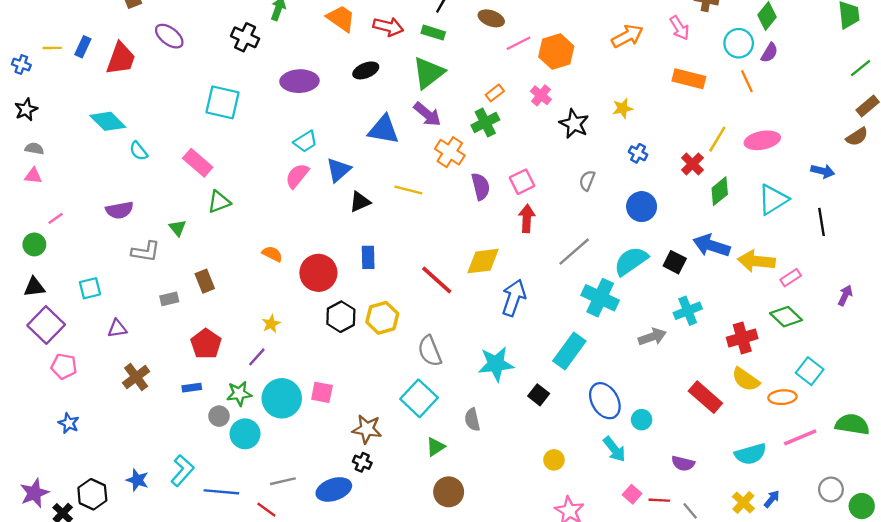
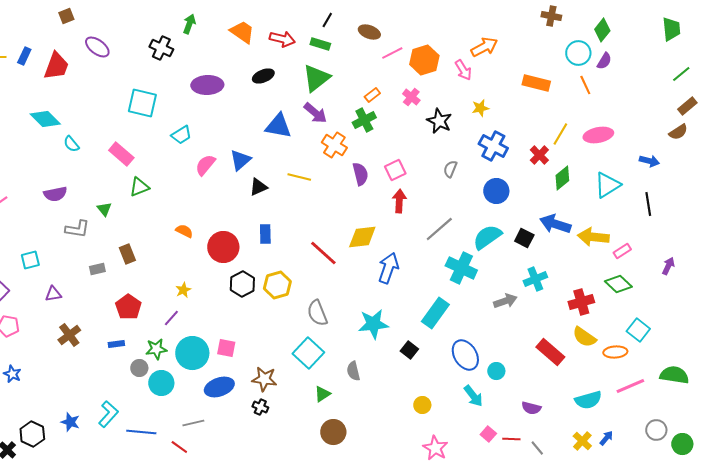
pink arrow: (679, 28) -> (463, 70), moved
cyan trapezoid: (305, 141) -> (181, 135), moved
blue cross: (638, 153) -> (493, 146), size x1.8
blue ellipse: (334, 489) -> (219, 387), moved

